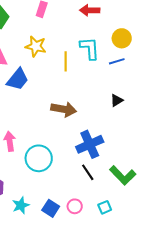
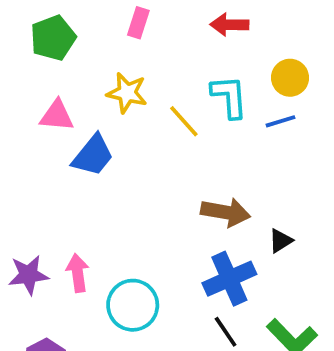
yellow line: (66, 61) -> (184, 121), turned -42
black triangle: (117, 100) -> (281, 241), moved
brown arrow: (64, 109) -> (226, 212), moved

